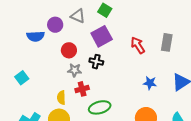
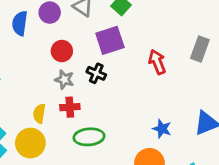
blue semicircle: (36, 36) -> (20, 23), turned 90
gray rectangle: (167, 42) -> (200, 49), moved
blue star: (150, 83) -> (162, 129), moved

